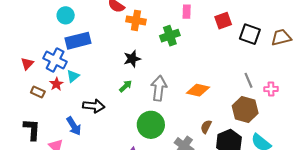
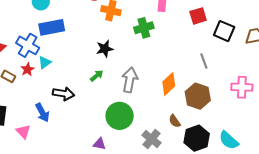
gray line: (248, 80) -> (204, 61), moved
pink cross: (271, 89) -> (242, 87), size x1.5
orange diamond: (198, 90) -> (169, 84), turned -60
brown hexagon: (245, 109) -> (198, 96), moved
brown semicircle: (206, 127) -> (175, 121), turned -64

